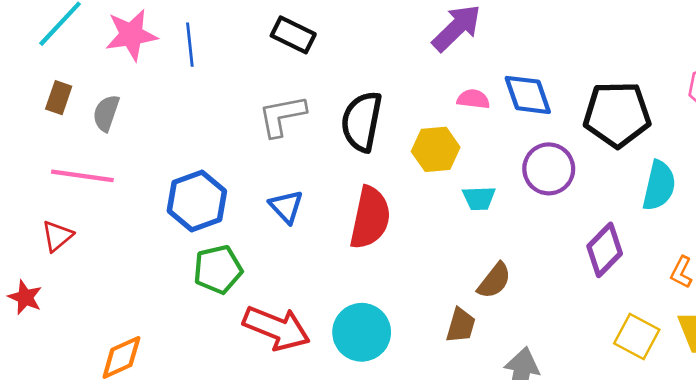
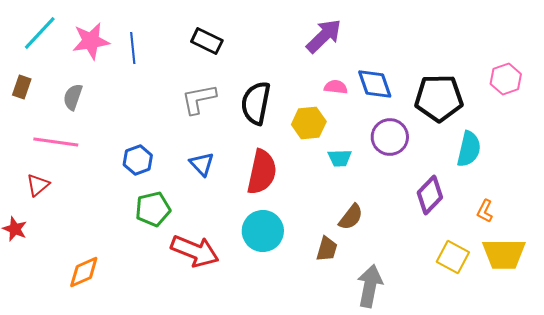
brown rectangle: (59, 98) -> (22, 87), moved
blue hexagon: (197, 201) -> (138, 160), size x0.7
cyan circle: (362, 332) -> (263, 231), moved

